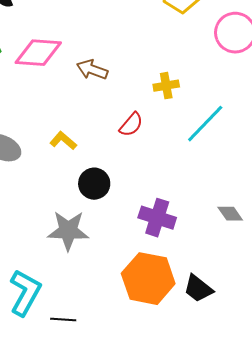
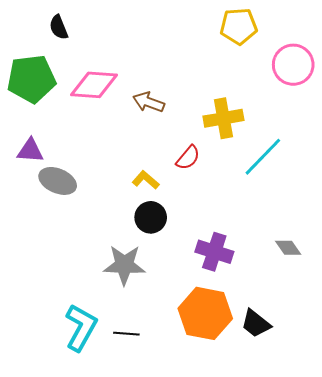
yellow cross: (166, 86) -> (223, 118), size x1.5
yellow L-shape: (63, 141) -> (146, 180), moved
black line: (63, 320) -> (126, 334), moved

